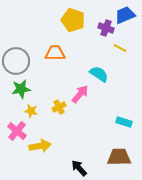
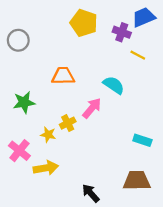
orange trapezoid: (55, 53) -> (63, 76), moved
gray circle: (16, 61) -> (18, 40), moved, size x0.7
yellow star: (31, 111) -> (48, 135), moved

